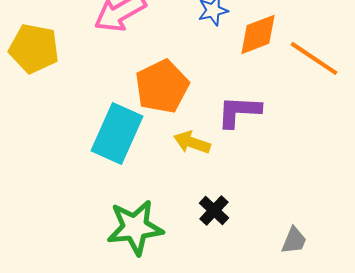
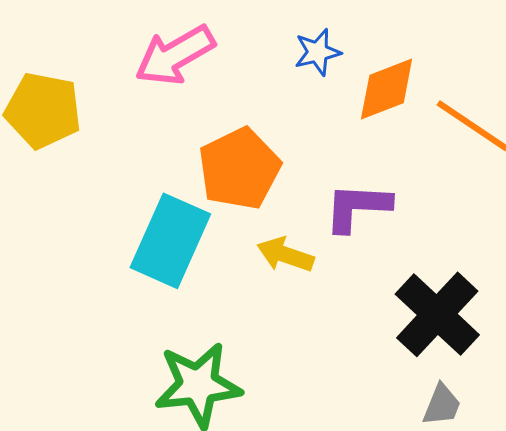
black cross: (214, 210) -> (437, 314), moved, size x1.8

